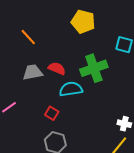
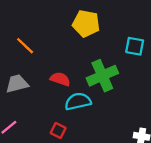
gray trapezoid: (33, 72) -> (17, 84), moved

